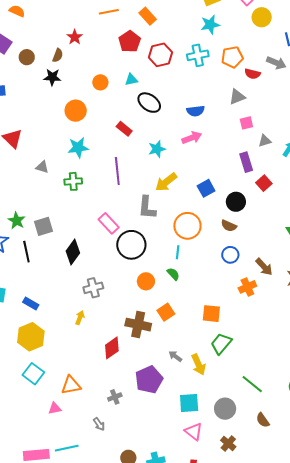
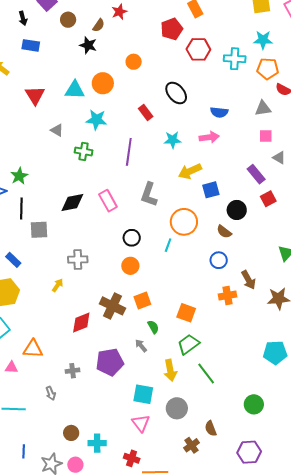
cyan star: (210, 25) -> (263, 40), moved
cyan triangle: (131, 80) -> (75, 90), moved, size x1.5
gray triangle: (265, 141) -> (279, 158), turned 32
purple rectangle: (246, 162) -> (256, 174), turned -36
yellow arrow: (166, 182) -> (190, 171), moved
gray square: (43, 226) -> (39, 230), moved
black circle: (131, 245) -> (132, 238), moved, size x0.6
black diamond: (73, 252) -> (72, 202), moved, turned 30
green semicircle: (173, 274) -> (153, 327), moved
yellow arrow: (198, 365) -> (170, 370), moved
green line: (252, 384) -> (206, 374), moved
brown cross: (228, 443) -> (192, 445), moved

